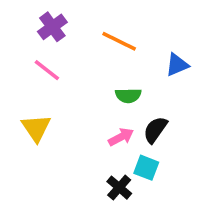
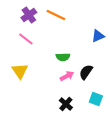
orange line: (119, 41) -> (56, 15), moved
green semicircle: (128, 95) -> (63, 57), moved
cyan square: (146, 168) -> (96, 99), moved

